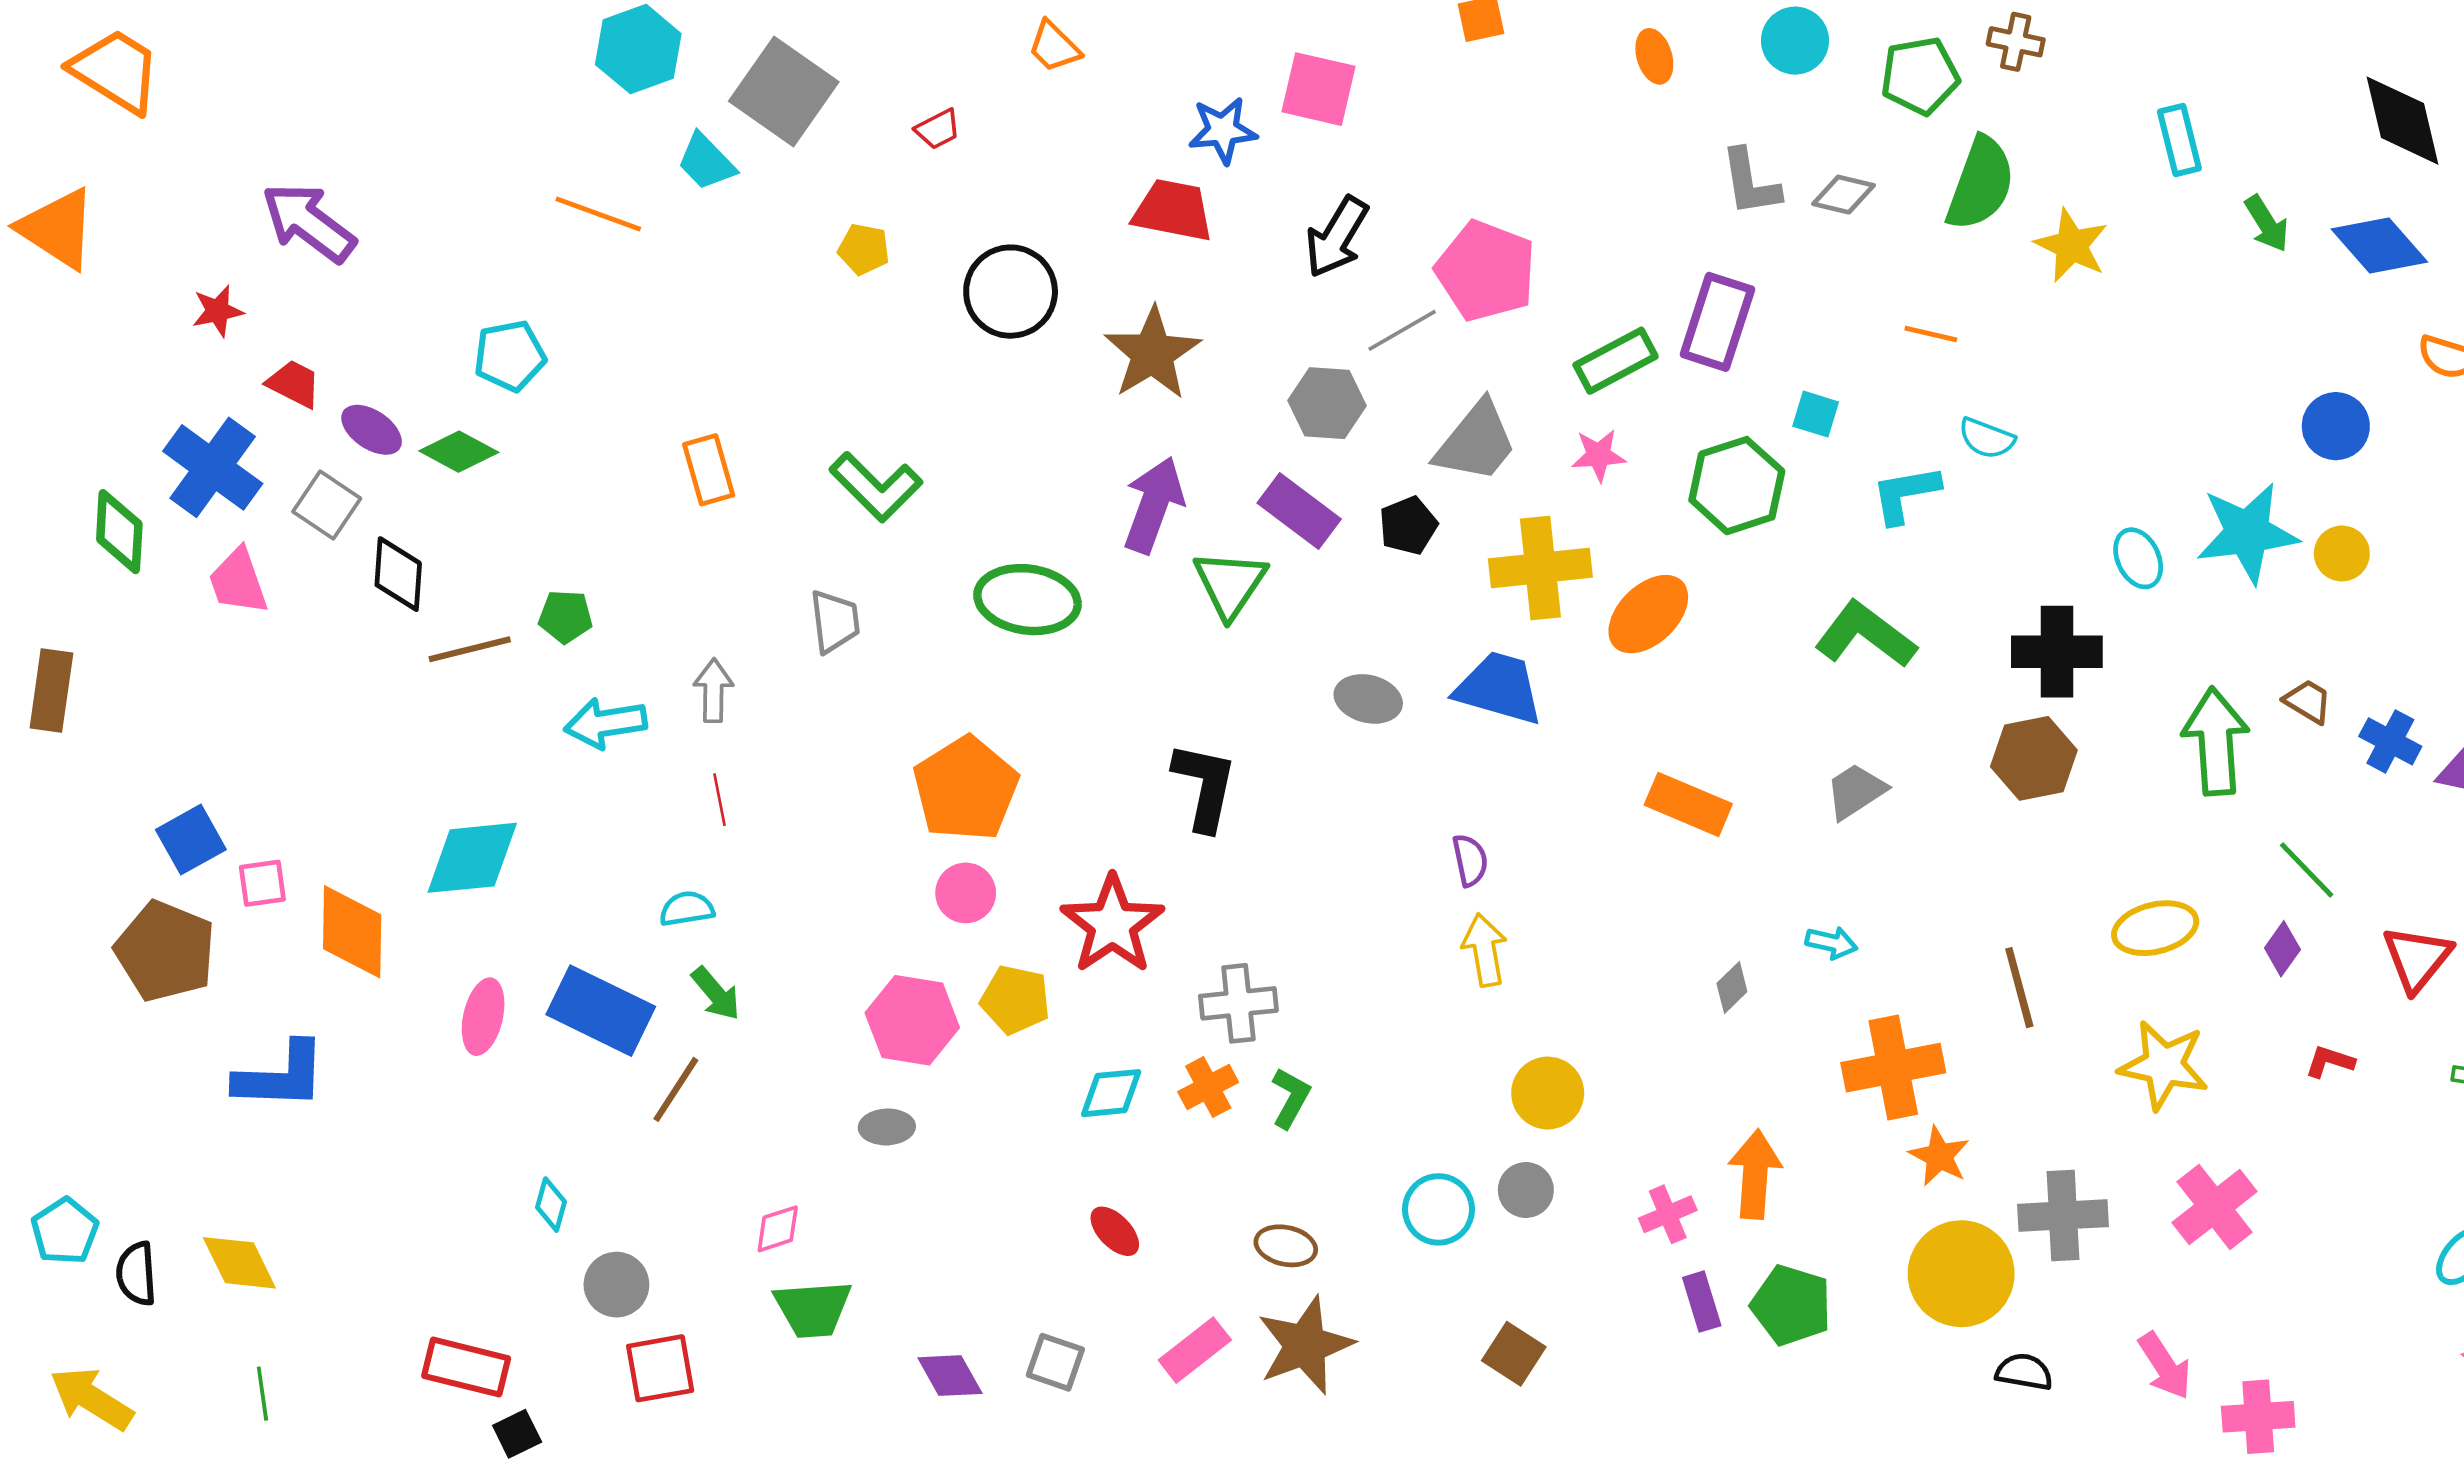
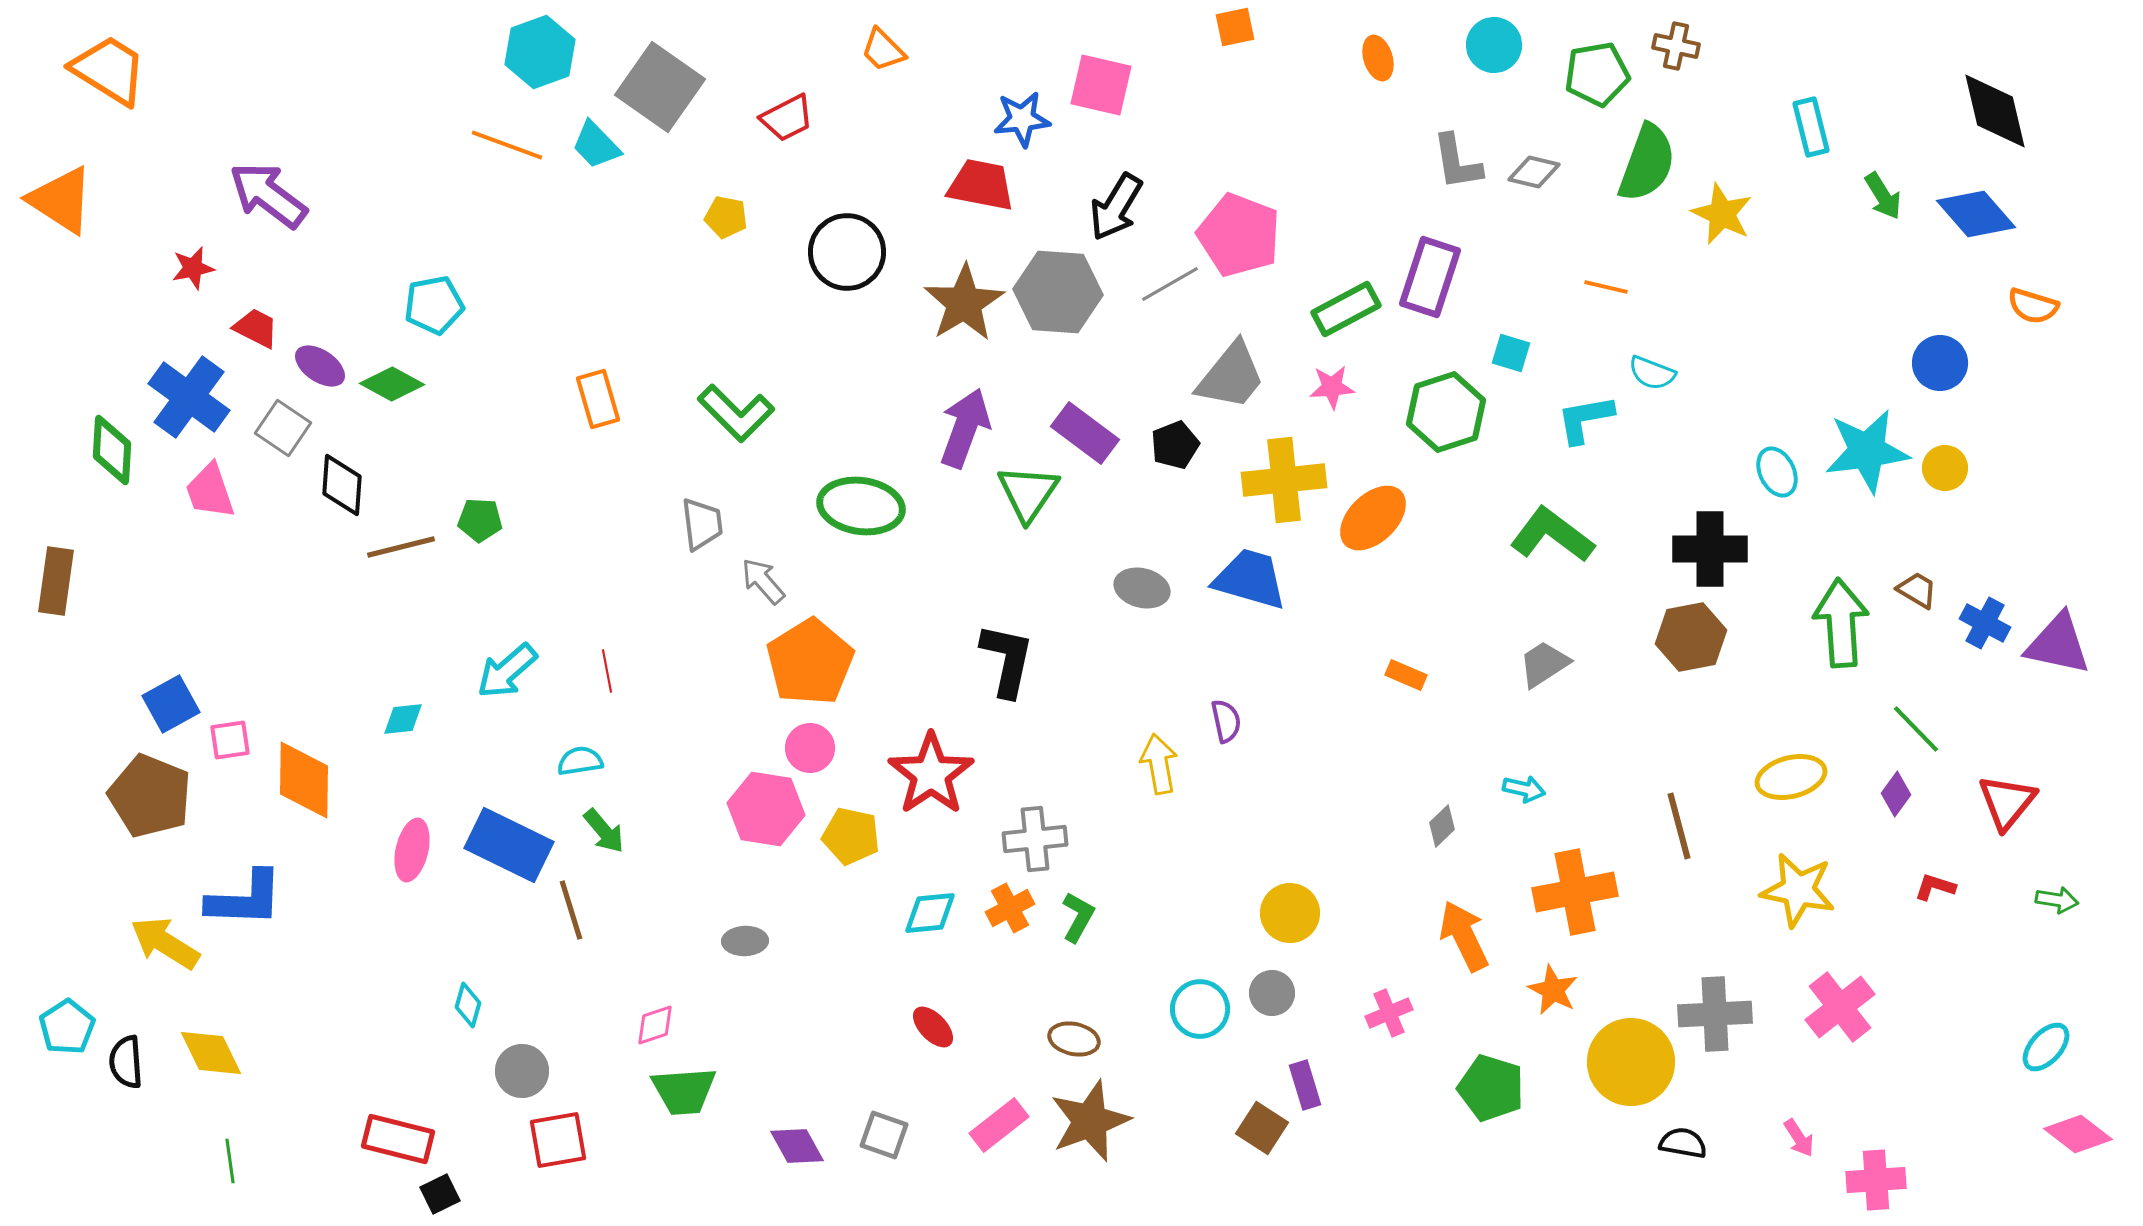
red trapezoid: (938, 129) -> (787, 118), size x1.4
orange line: (598, 214) -> (507, 145), moved
gray hexagon: (1327, 403) -> (1058, 292), moved, size x1.4
gray arrow: (713, 690) -> (763, 581), moved, turned -42
cyan arrow: (606, 723) -> (507, 671), moved, turned -32
orange rectangle: (1688, 804) -> (1406, 675), size x0.6
cyan diamond: (472, 858) -> (403, 719), size x0.5
yellow arrow: (1485, 950) -> (1159, 764), moved
pink hexagon: (912, 1020) -> (766, 809), moved
brown line: (676, 1089) -> (571, 910), turned -50
orange star: (1939, 1156) -> (1553, 990), moved
orange arrow: (1755, 1174) -> (1464, 936), moved, turned -30
purple rectangle: (1702, 1302) -> (1305, 1085), moved
pink arrow: (2165, 1366) -> (1799, 1138), size x0.7
yellow arrow: (91, 1399) -> (165, 943), moved

